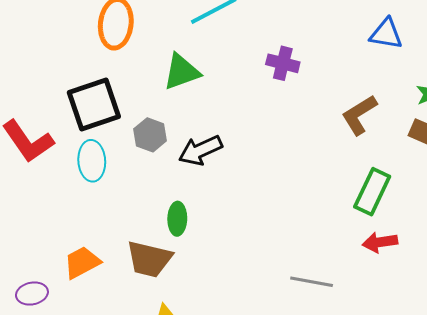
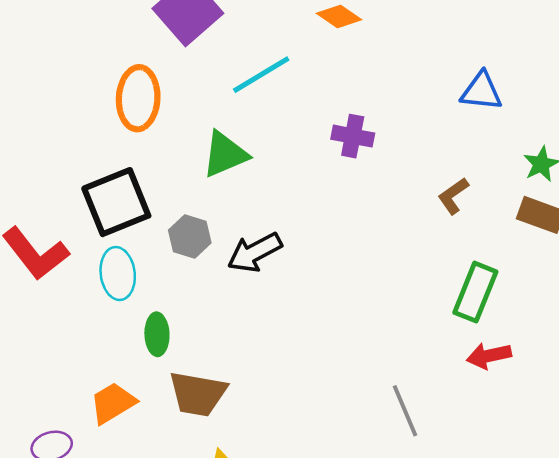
brown L-shape: (359, 115) -> (453, 196), size x0.7
green ellipse: (177, 219) -> (157, 334), moved
gray line: (312, 282) -> (405, 411), turned 60

